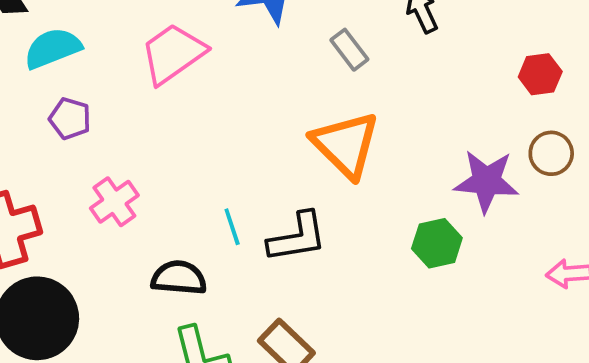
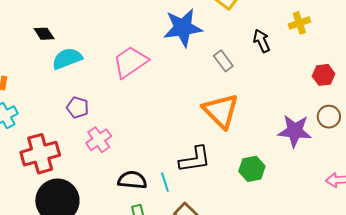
purple pentagon: (70, 119) -> (78, 107), moved
cyan line: (232, 227) -> (165, 182), moved
green hexagon: (437, 243) -> (252, 169), moved

